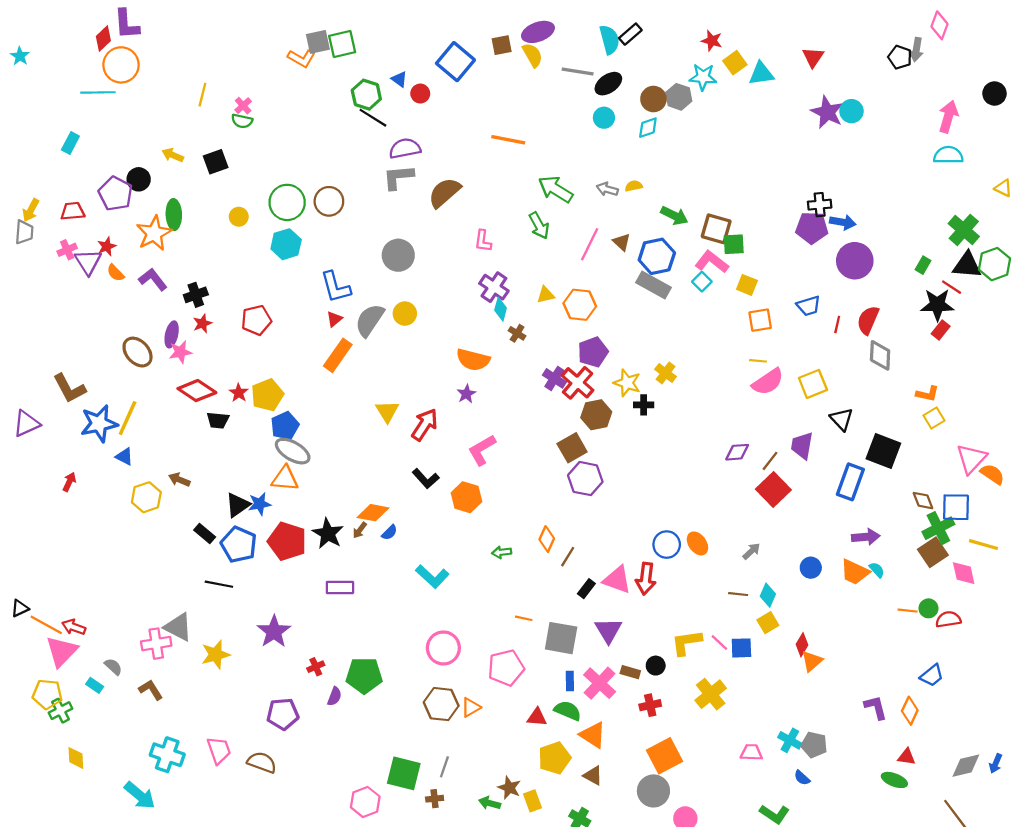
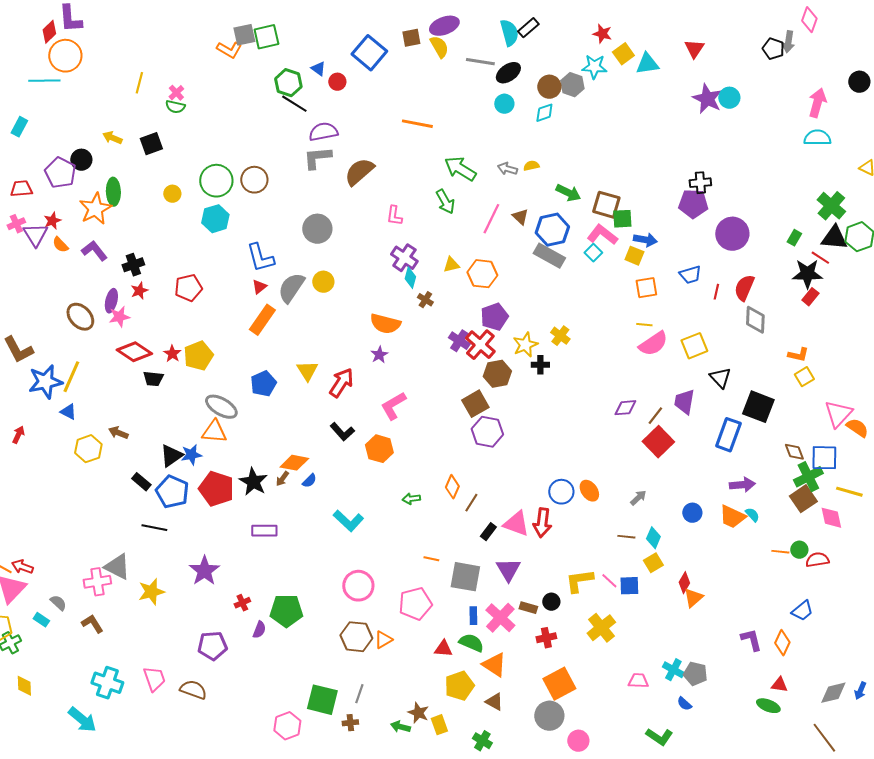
blue arrow: (843, 222) -> (645, 240), moved
yellow star: (627, 383) -> (525, 345), turned 30
blue pentagon: (285, 426) -> (263, 384), moved

